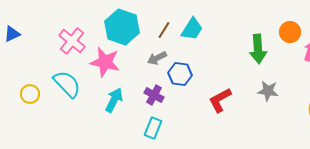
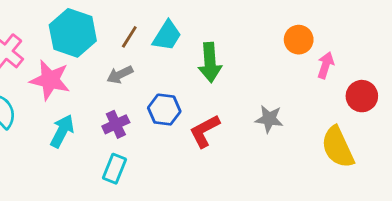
green arrow: (258, 49) -> (210, 62), moved
blue hexagon: (180, 74) -> (164, 110), moved
purple cross: (154, 95) -> (116, 124), turned 36

